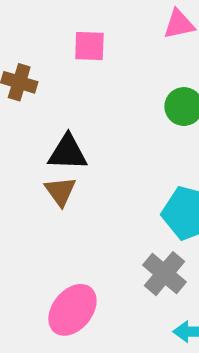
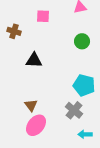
brown triangle: (60, 191) -> (31, 105), moved

